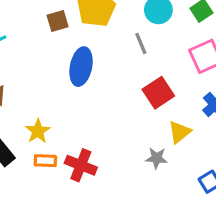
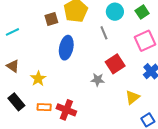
yellow star: (38, 131) -> (38, 79), moved
yellow triangle: (180, 132) -> (133, 97), moved
gray star: (157, 158) -> (98, 80), moved

